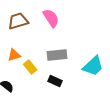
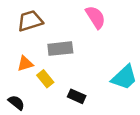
pink semicircle: (51, 18) -> (95, 17), moved
gray rectangle: (57, 55) -> (60, 49), moved

